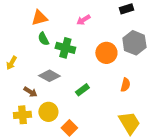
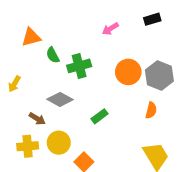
orange triangle: (39, 18) -> (31, 37), moved
pink arrow: (83, 20) -> (110, 29), moved
gray hexagon: (134, 43) -> (159, 76), moved
green cross: (65, 48) -> (79, 66), turned -30

